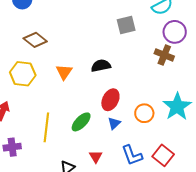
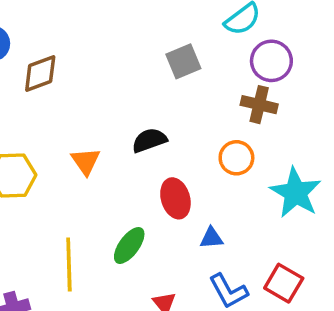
brown diamond: (35, 40) -> (40, 74), moved, turned -50
red ellipse: (110, 100) -> (175, 198), turned -35
orange circle: (144, 113) -> (236, 158), moved
blue triangle: (114, 123) -> (211, 238), moved, turned 48

